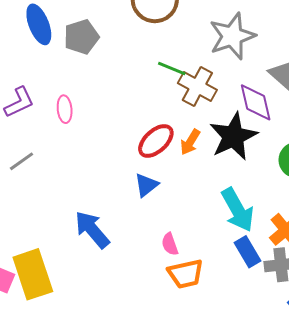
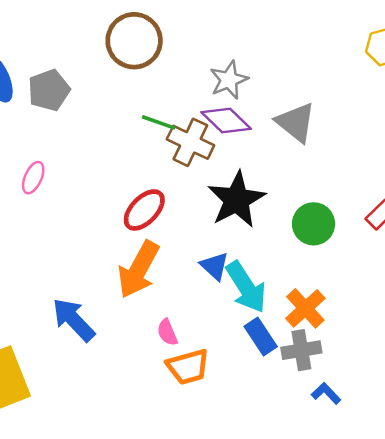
gray star: (232, 36) -> (229, 80), size x0.7
purple diamond: (256, 102) -> (226, 120), moved, turned -30
pink ellipse: (65, 109) -> (33, 178), turned 32
orange arrow: (190, 142) -> (139, 269), moved, size x1.8
blue triangle: (146, 185) -> (215, 266), moved, turned -36

